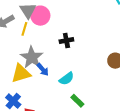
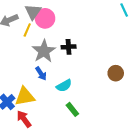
gray star: (32, 57) -> (44, 51), moved
yellow triangle: (21, 73) -> (25, 96), moved

